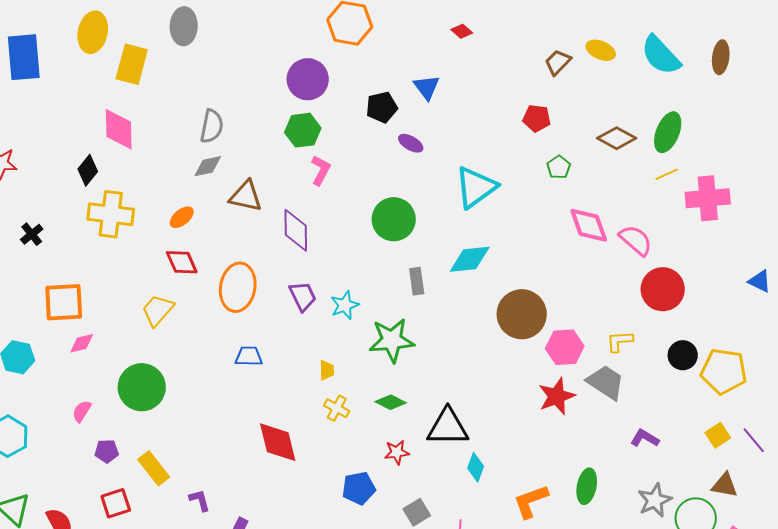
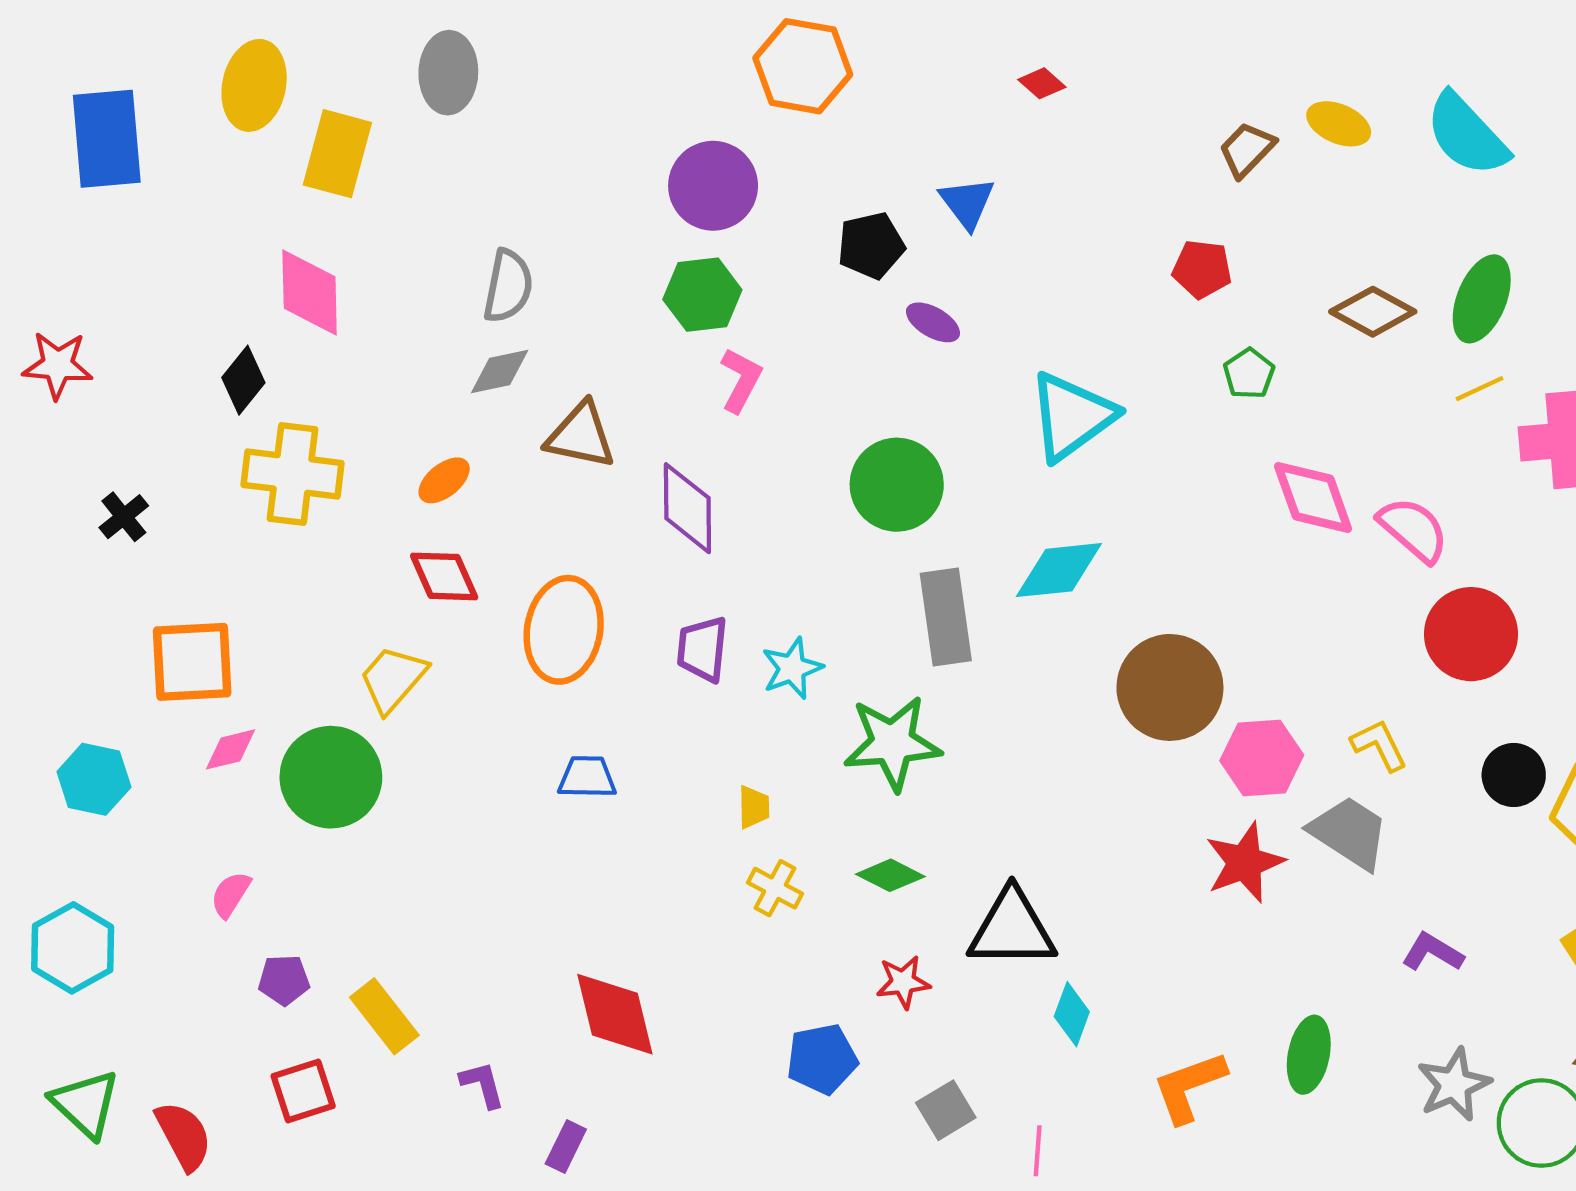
gray rectangle: (417, 281) -> (946, 617), size x1.6
purple trapezoid: (303, 296) -> (702, 649), turned -148
yellow L-shape: (620, 341) -> (1379, 745), turned 68
green circle: (142, 387) -> (331, 777), moved
red diamond: (278, 442) -> (615, 1014), moved

